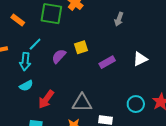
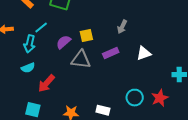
gray arrow: (119, 19) -> (122, 27), moved
gray triangle: (82, 103) -> (81, 60), moved

